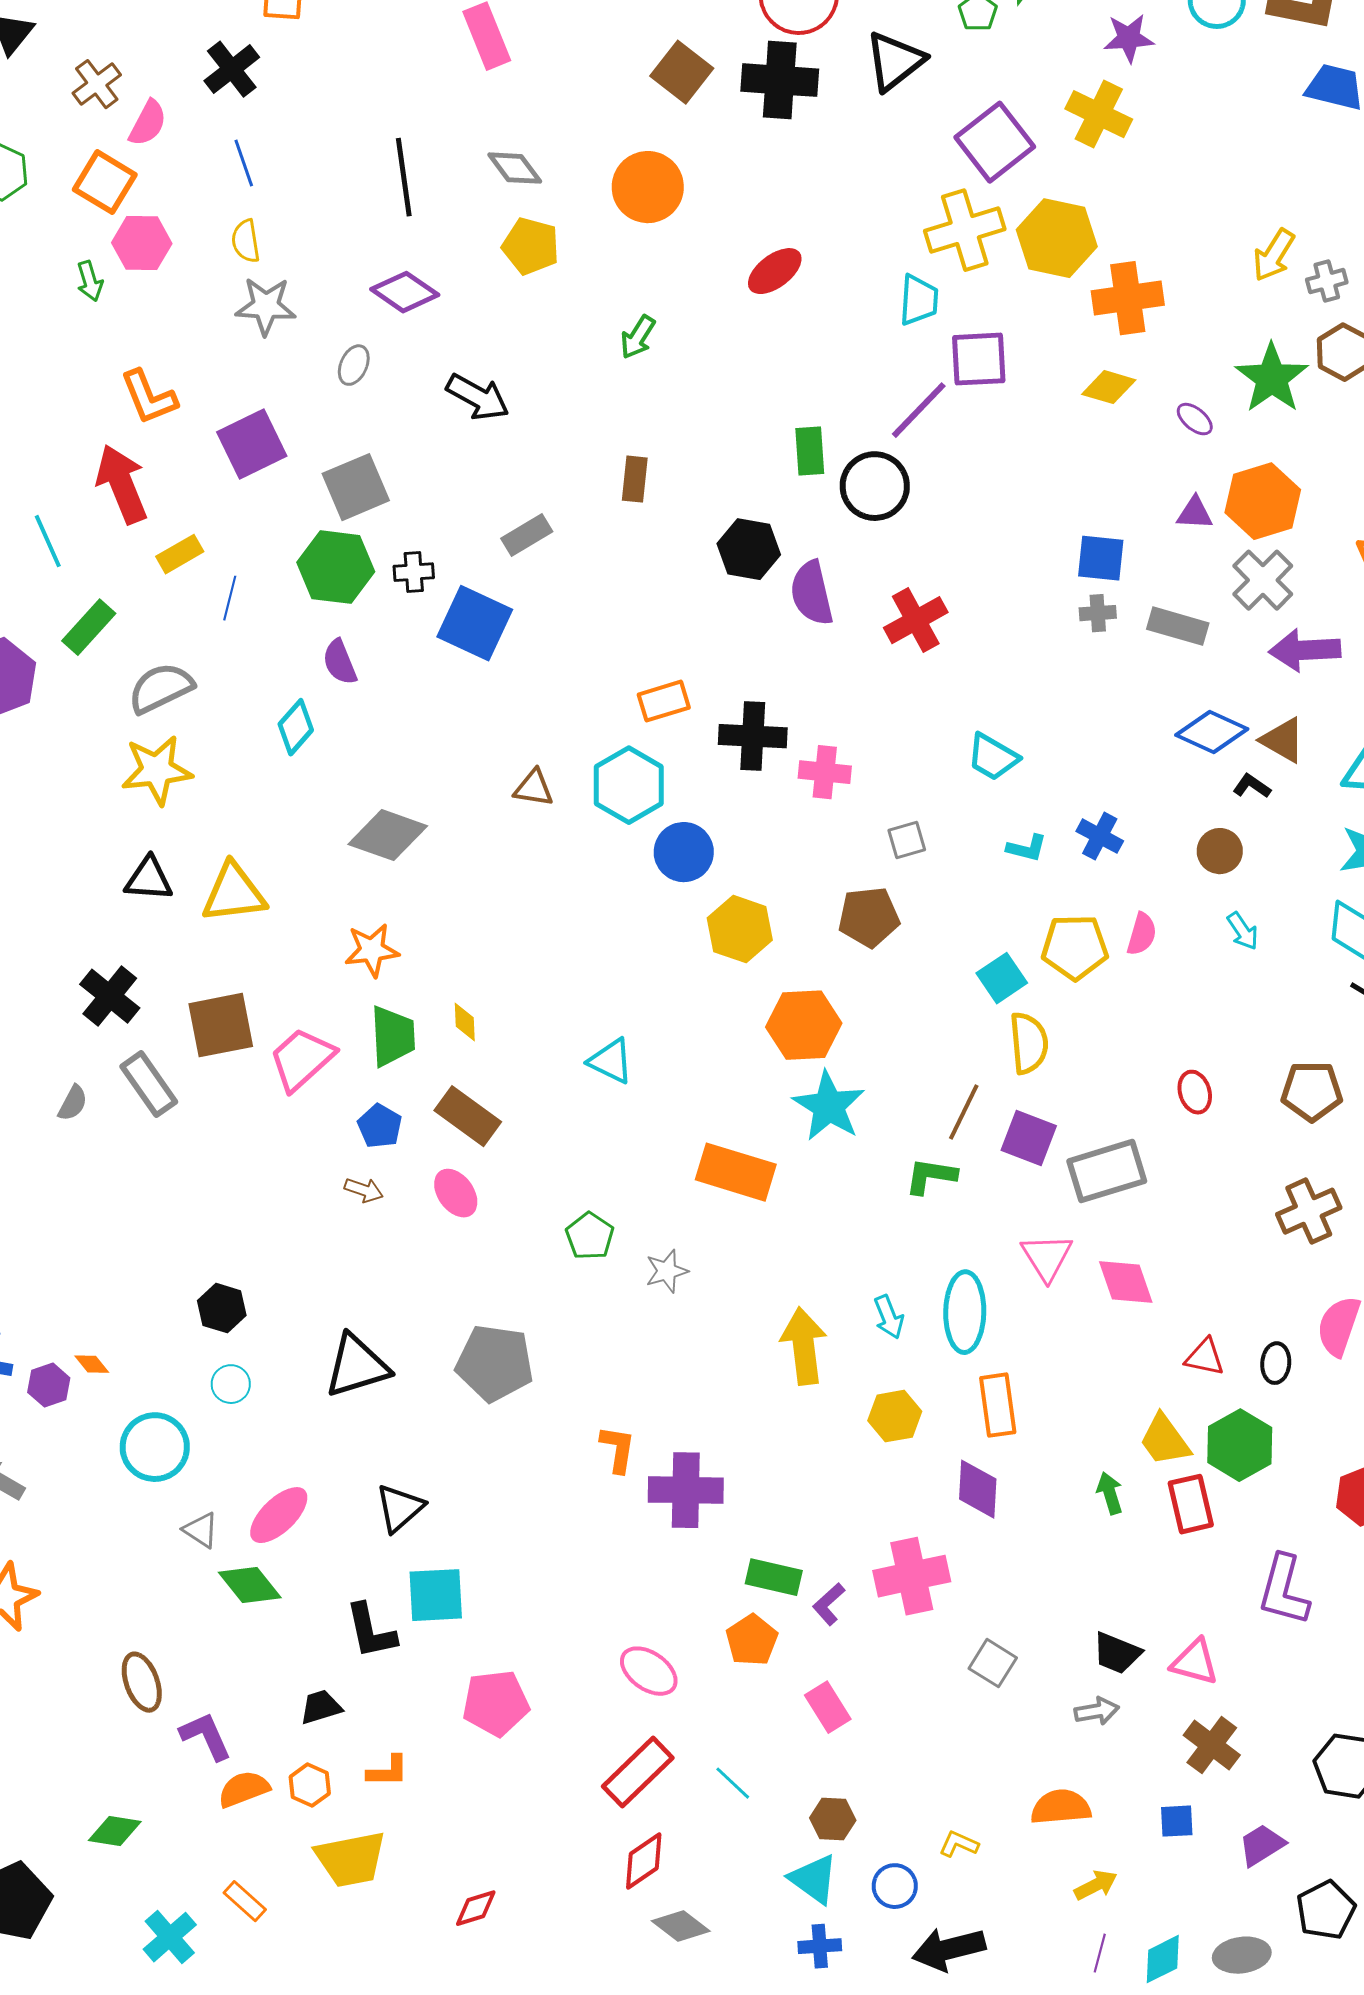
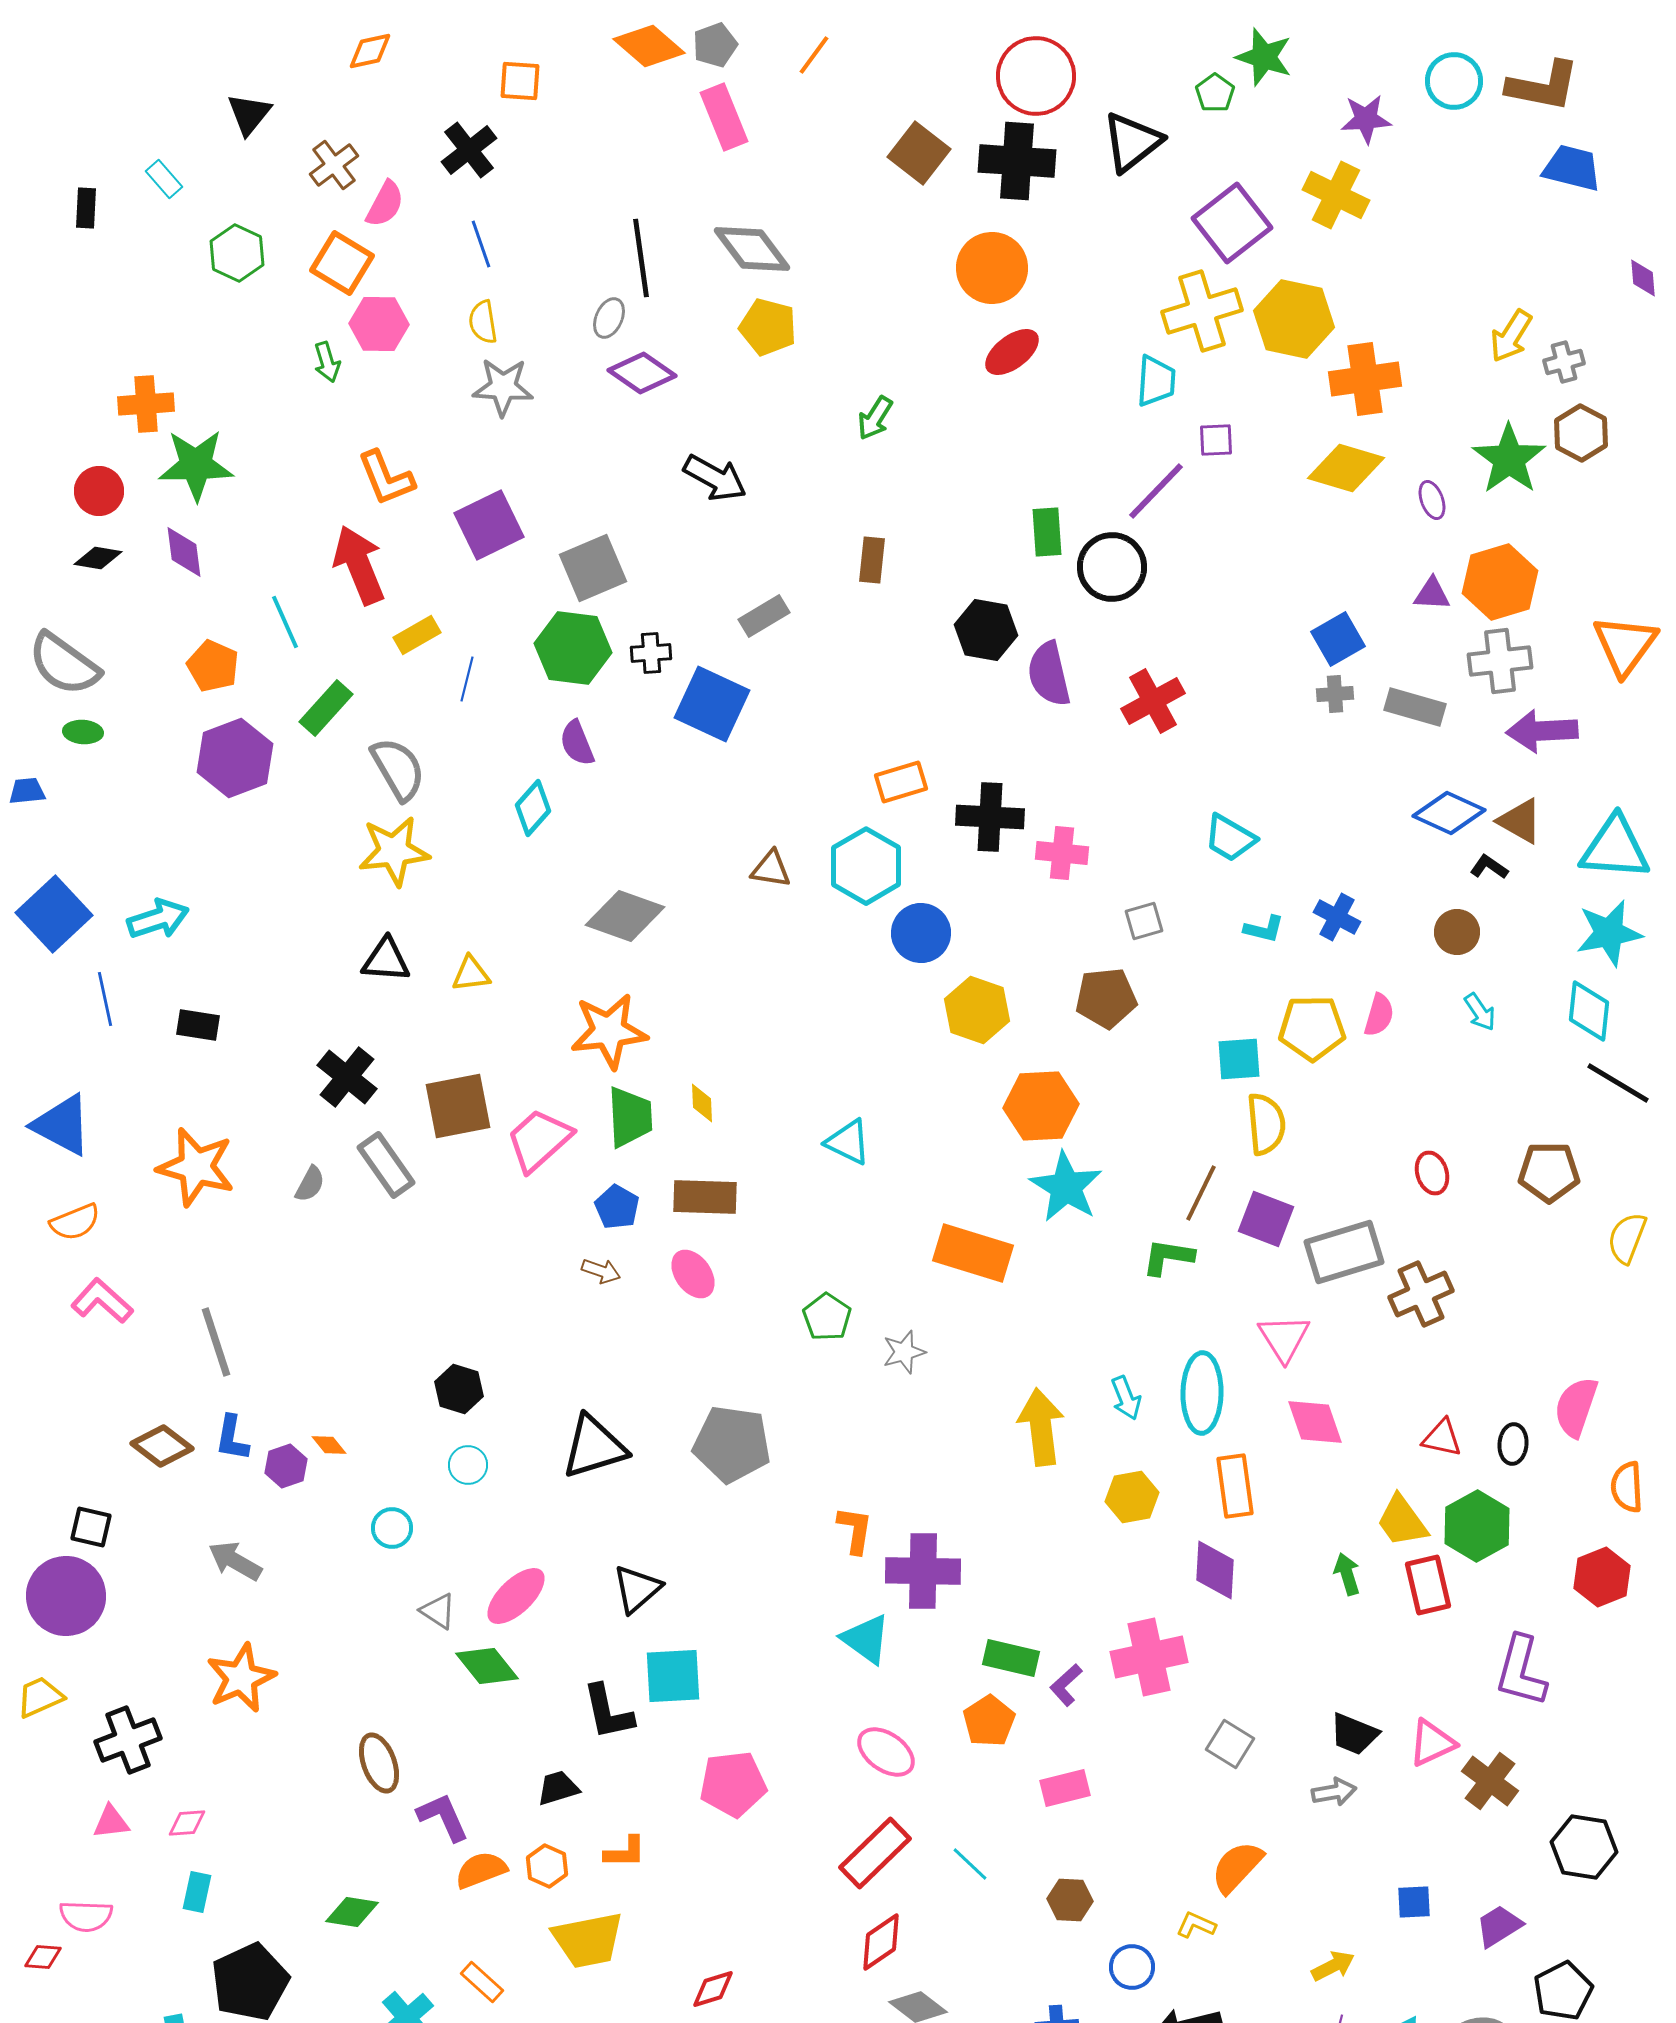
gray diamond: (515, 168) -> (752, 249), size x1.4
orange circle: (648, 187) -> (992, 268), moved
purple square: (979, 359) -> (1216, 440), size x0.6
gray ellipse: (354, 365) -> (609, 318), moved
yellow diamond: (1109, 387) -> (1346, 468), size x1.4
purple ellipse: (1195, 419) -> (1432, 500), turned 30
blue square: (1101, 558) -> (1338, 639), turned -36
gray cross: (1263, 580) -> (1500, 661), turned 38
gray semicircle: (161, 688) -> (398, 769), turned 86
yellow triangle: (234, 893) -> (471, 974), size x0.6
orange star: (372, 950) -> (609, 1031), size x1.4
cyan square: (1002, 978) -> (1239, 1059), turned 30
brown rectangle: (468, 1116) -> (705, 1197), turned -34
brown cross: (1309, 1211) -> (1421, 1294), moved
pink diamond: (1126, 1282) -> (1315, 1422), moved
cyan circle: (155, 1447) -> (392, 1528), size x0.6
pink triangle: (1195, 1662) -> (1432, 1743), turned -40
pink rectangle: (828, 1707) -> (1065, 1788), turned -72
brown cross: (1212, 1745) -> (1490, 1781), moved
orange semicircle: (1061, 1807) -> (1237, 1867), moved, turned -42
cyan triangle: (814, 1879) -> (866, 1639), moved

